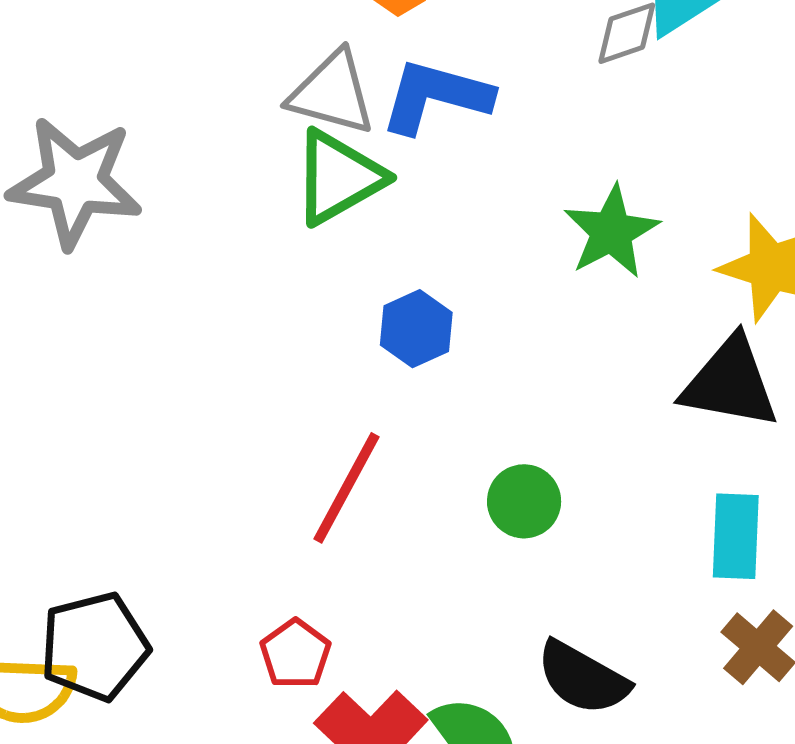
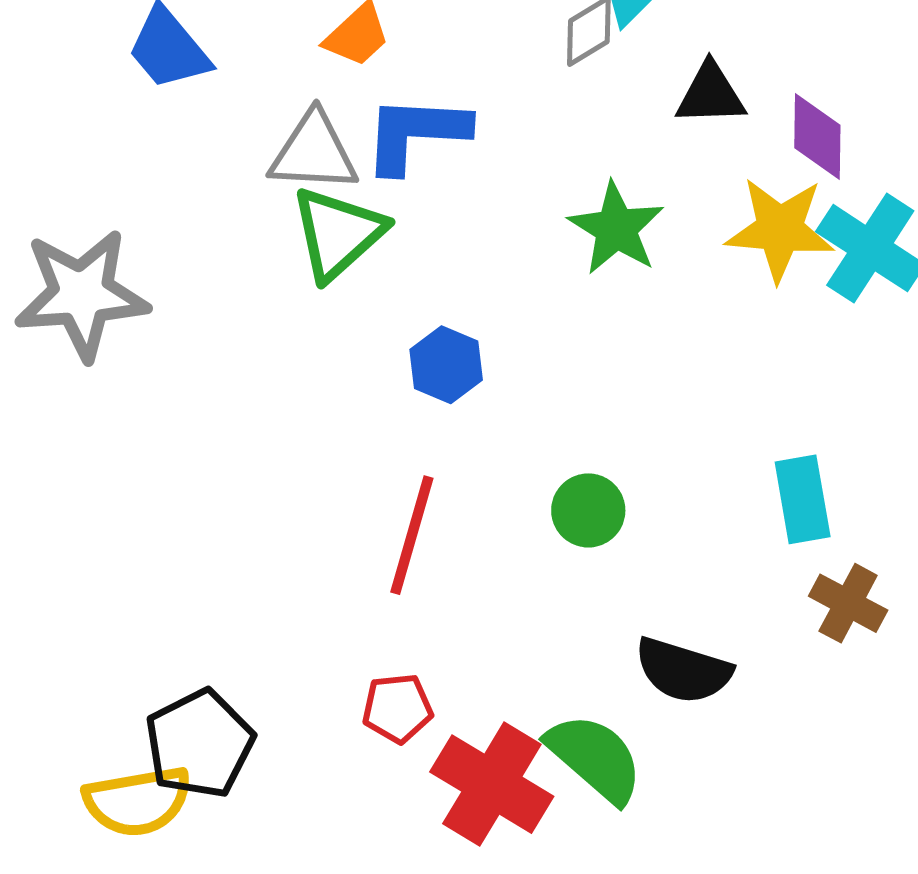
black triangle: (730, 383) -> (711, 94), moved, size x0.7
red pentagon: (295, 654) -> (397, 708), turned -30

